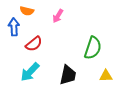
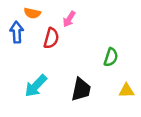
red semicircle: (34, 44) -> (51, 38), moved, turned -36
green semicircle: (93, 48) -> (111, 57), size x0.7

